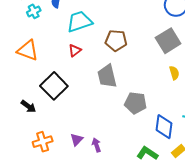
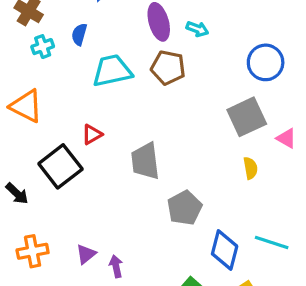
brown pentagon: (116, 40) -> (168, 68), moved
red triangle: (75, 50) -> (92, 134), moved
gray pentagon: (136, 103) -> (185, 208), turned 30

